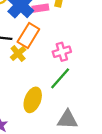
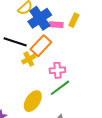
pink cross: (62, 52) -> (57, 70), moved

